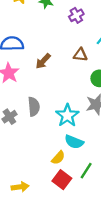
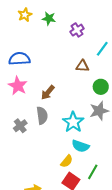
brown arrow: (43, 61) -> (48, 92), moved

